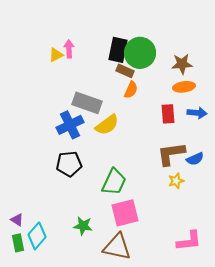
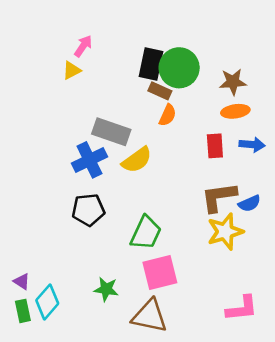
pink arrow: (69, 49) -> (83, 46), moved, turned 36
yellow star: (176, 181) -> (225, 232), size x1.8

